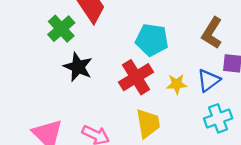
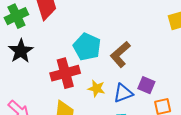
brown L-shape: (212, 33) -> (120, 54), moved

